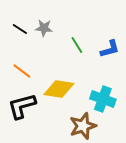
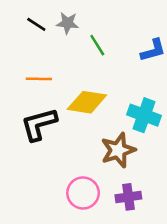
green line: (77, 45) -> (97, 45), moved
orange line: (22, 71) -> (39, 79), turned -36

